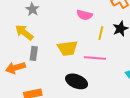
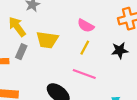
yellow line: (101, 33) -> (85, 48), moved
yellow trapezoid: (67, 48) -> (47, 40), moved

